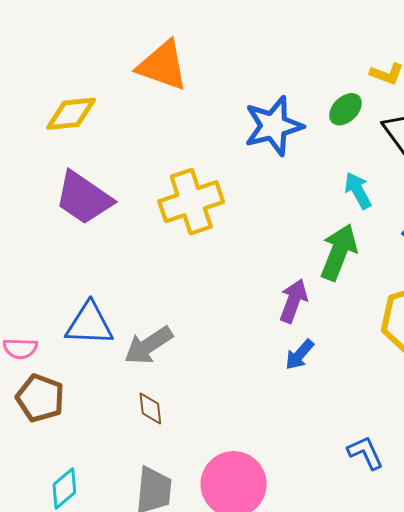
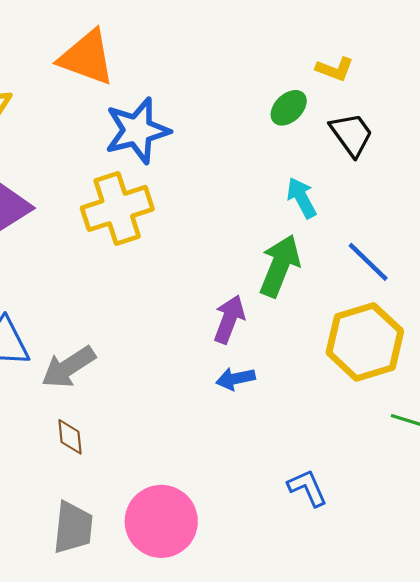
blue star: (274, 126) -> (137, 131), moved
blue arrow: (300, 355) -> (236, 379), turned 36

